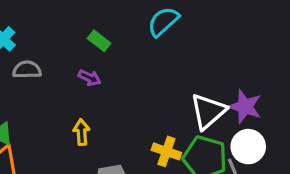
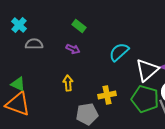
cyan semicircle: (163, 22) -> (119, 52), moved
yellow cross: (166, 151) -> (107, 95), moved, turned -30

